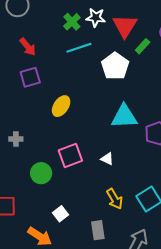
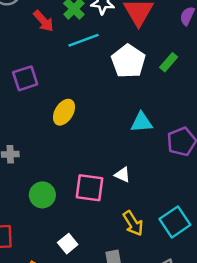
green rectangle: (143, 46) -> (169, 62), moved
red arrow: (28, 47) -> (43, 21), moved
cyan triangle: (124, 117) -> (142, 122), size x0.7
pink square: (70, 155) -> (90, 188), moved, turned 30

